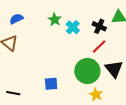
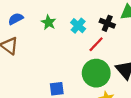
green star: (55, 20) -> (49, 22), moved
red line: (99, 47) -> (96, 44), moved

